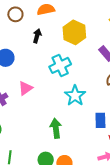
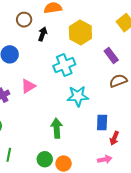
brown circle: (15, 14) -> (24, 20), moved
cyan star: (75, 96) -> (78, 96), turned 30

